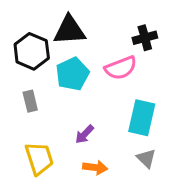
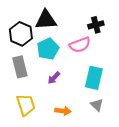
gray rectangle: (30, 101) -> (20, 67), size x1.5
purple arrow: (84, 134) -> (54, 78), moved

